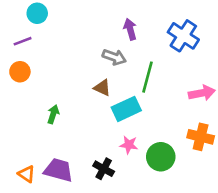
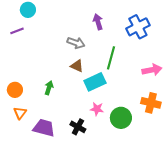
blue cross: (183, 36) -> (138, 27), turned 30
gray arrow: (114, 57) -> (76, 43), moved
orange circle: (20, 72) -> (15, 90), moved
green arrow: (53, 114) -> (49, 88), moved
orange triangle: (27, 174) -> (20, 113), moved, turned 32

